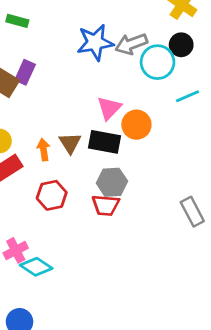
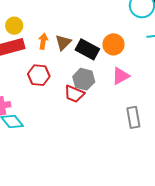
pink triangle: (109, 108) -> (121, 76), moved

